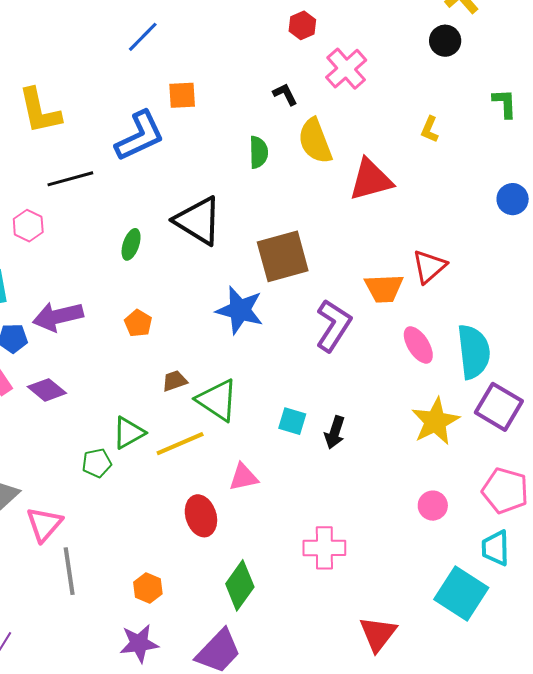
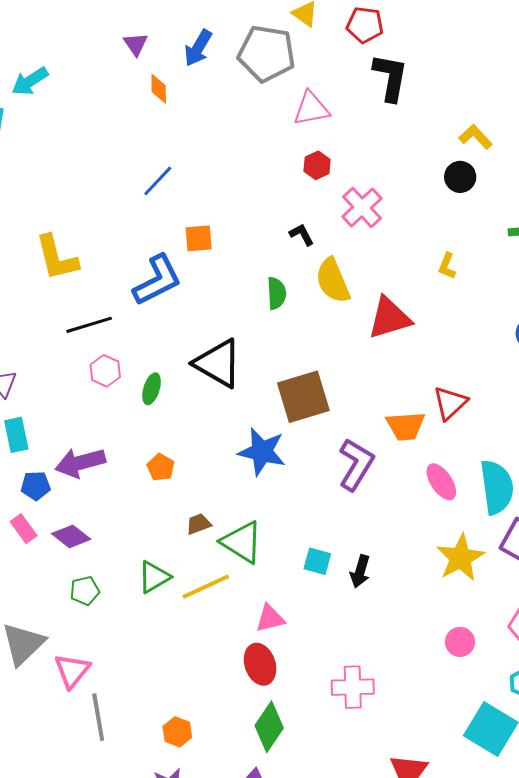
pink hexagon: (28, 226) -> (105, 371), moved
green pentagon: (97, 463) -> (85, 591), moved
red ellipse: (201, 516) -> (260, 664), moved

